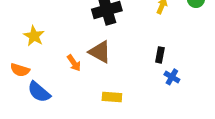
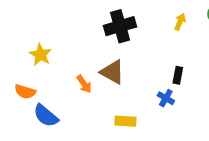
blue cross: (172, 77) -> (166, 98), moved

